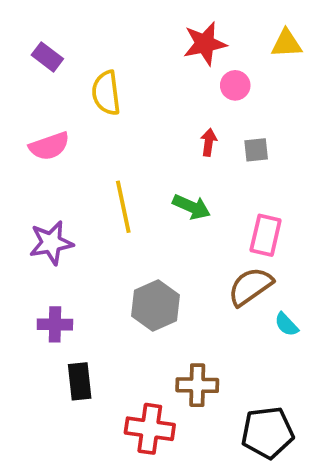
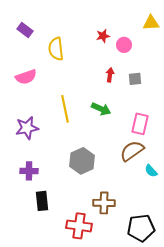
red star: (205, 44) -> (103, 36), moved, size x0.6

